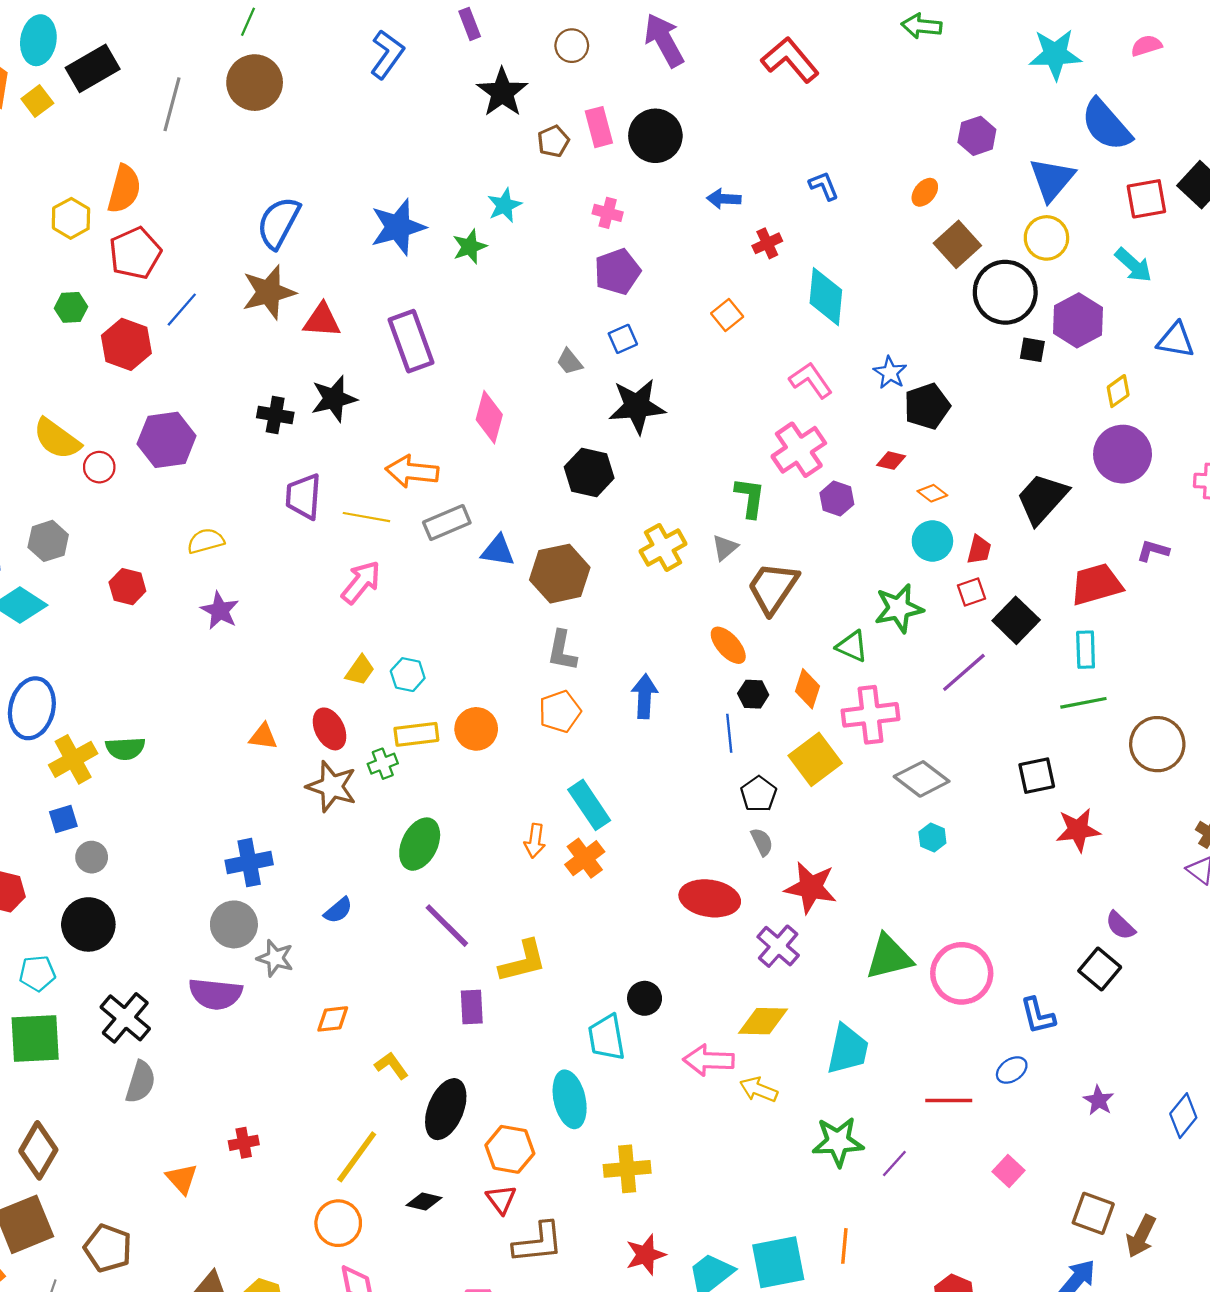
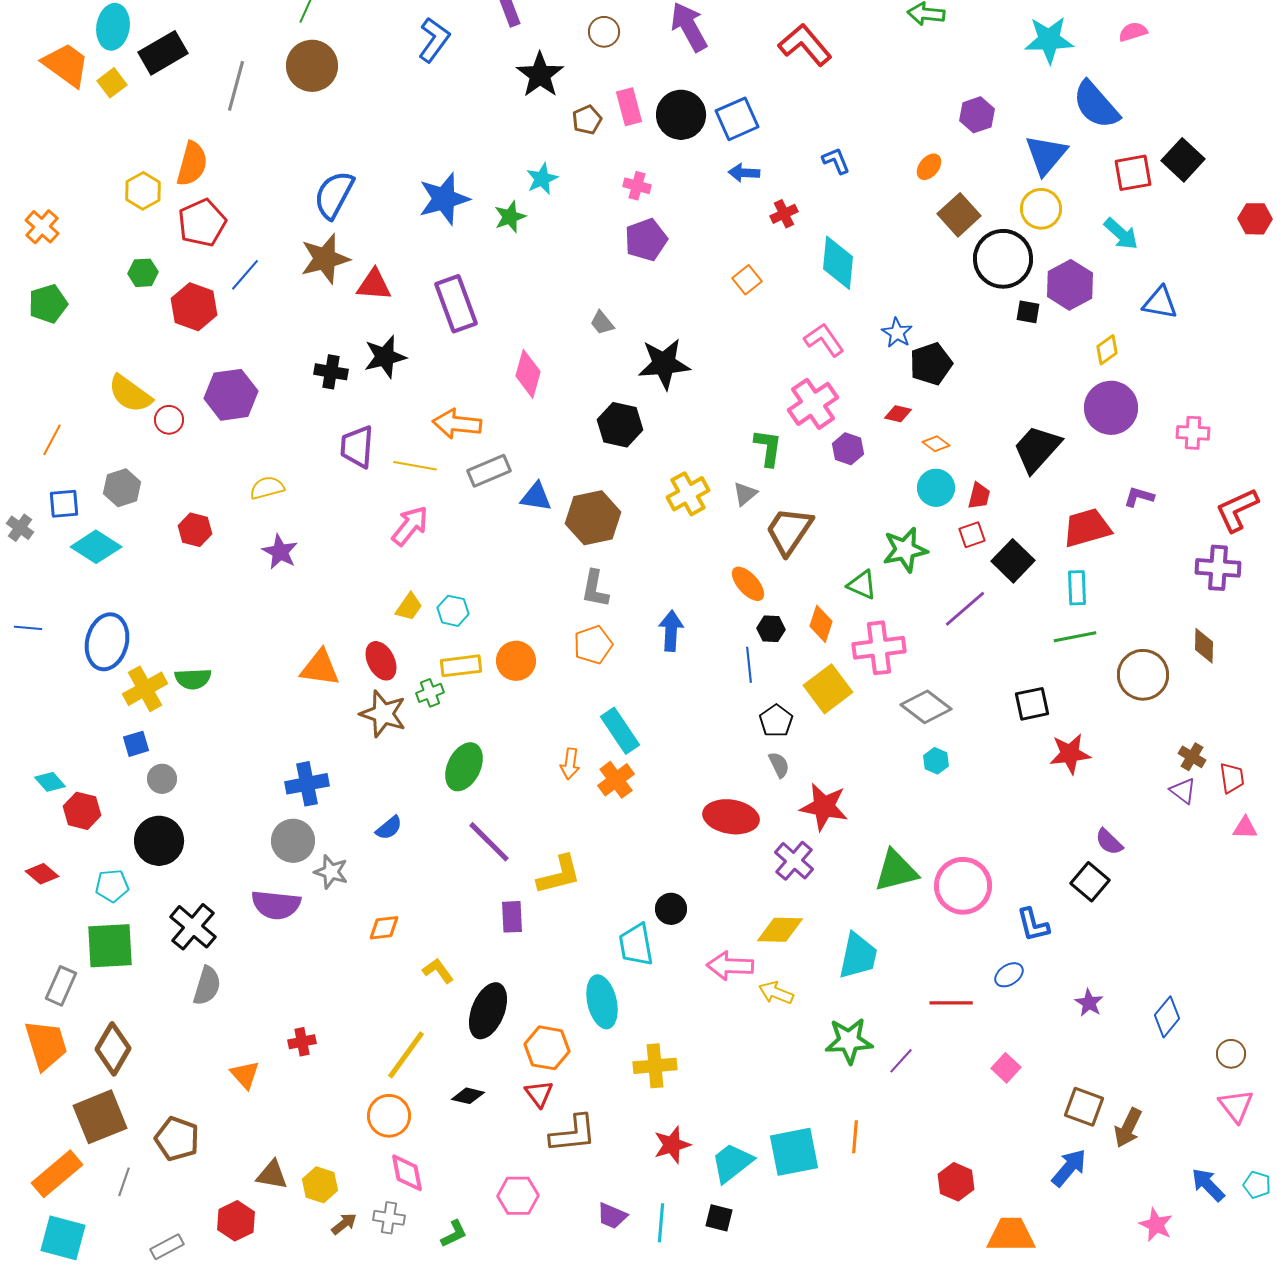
blue square: (623, 339) -> (737, 119), moved, size x1.6
orange triangle: (263, 737) -> (320, 668), size x1.5

